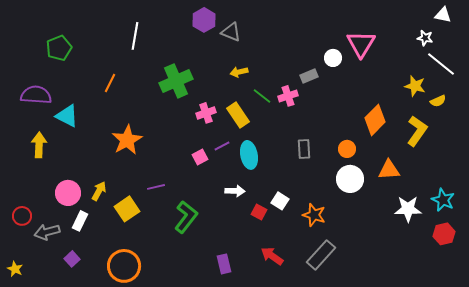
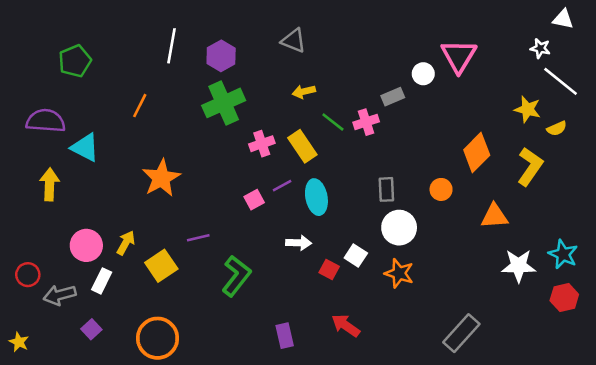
purple hexagon: (204, 20) -> (221, 56), moved
white circle: (350, 179) -> (399, 228), moved
gray rectangle: (321, 255) -> (461, 333), moved

